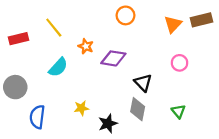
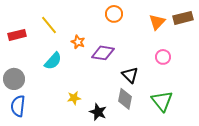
green triangle: (178, 111) -> (162, 101), size x1.6
blue semicircle: (37, 117) -> (18, 106), moved
black star: (108, 123) -> (98, 112), turned -30

